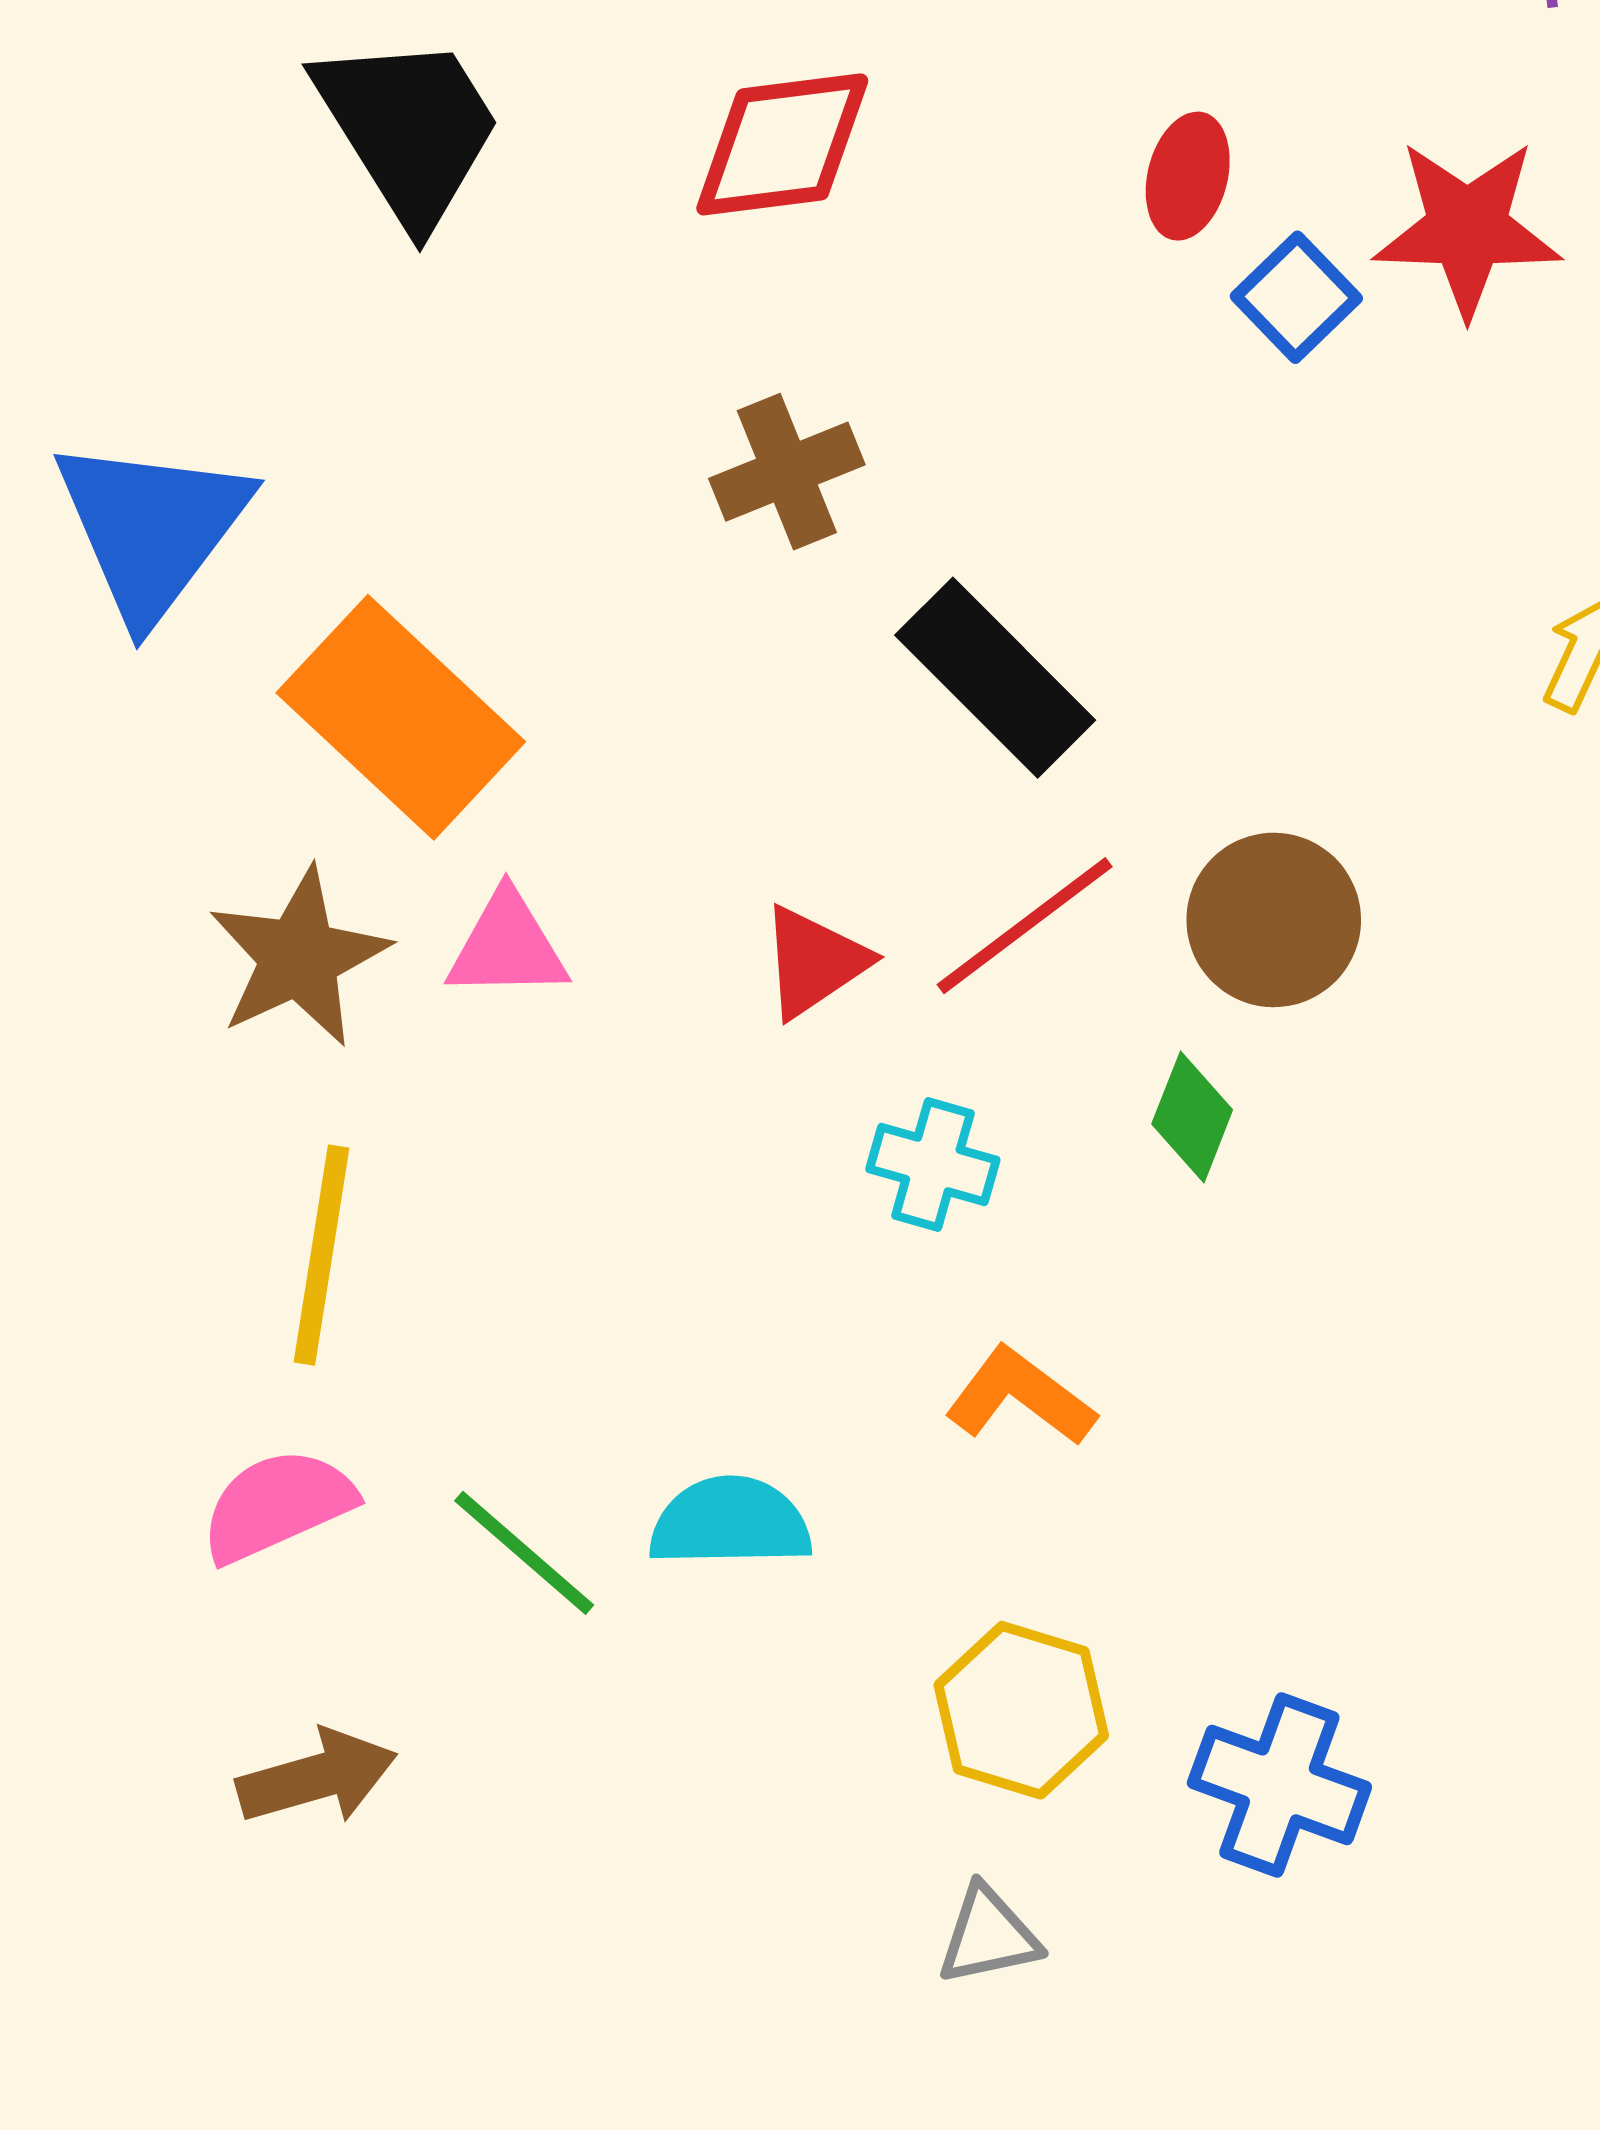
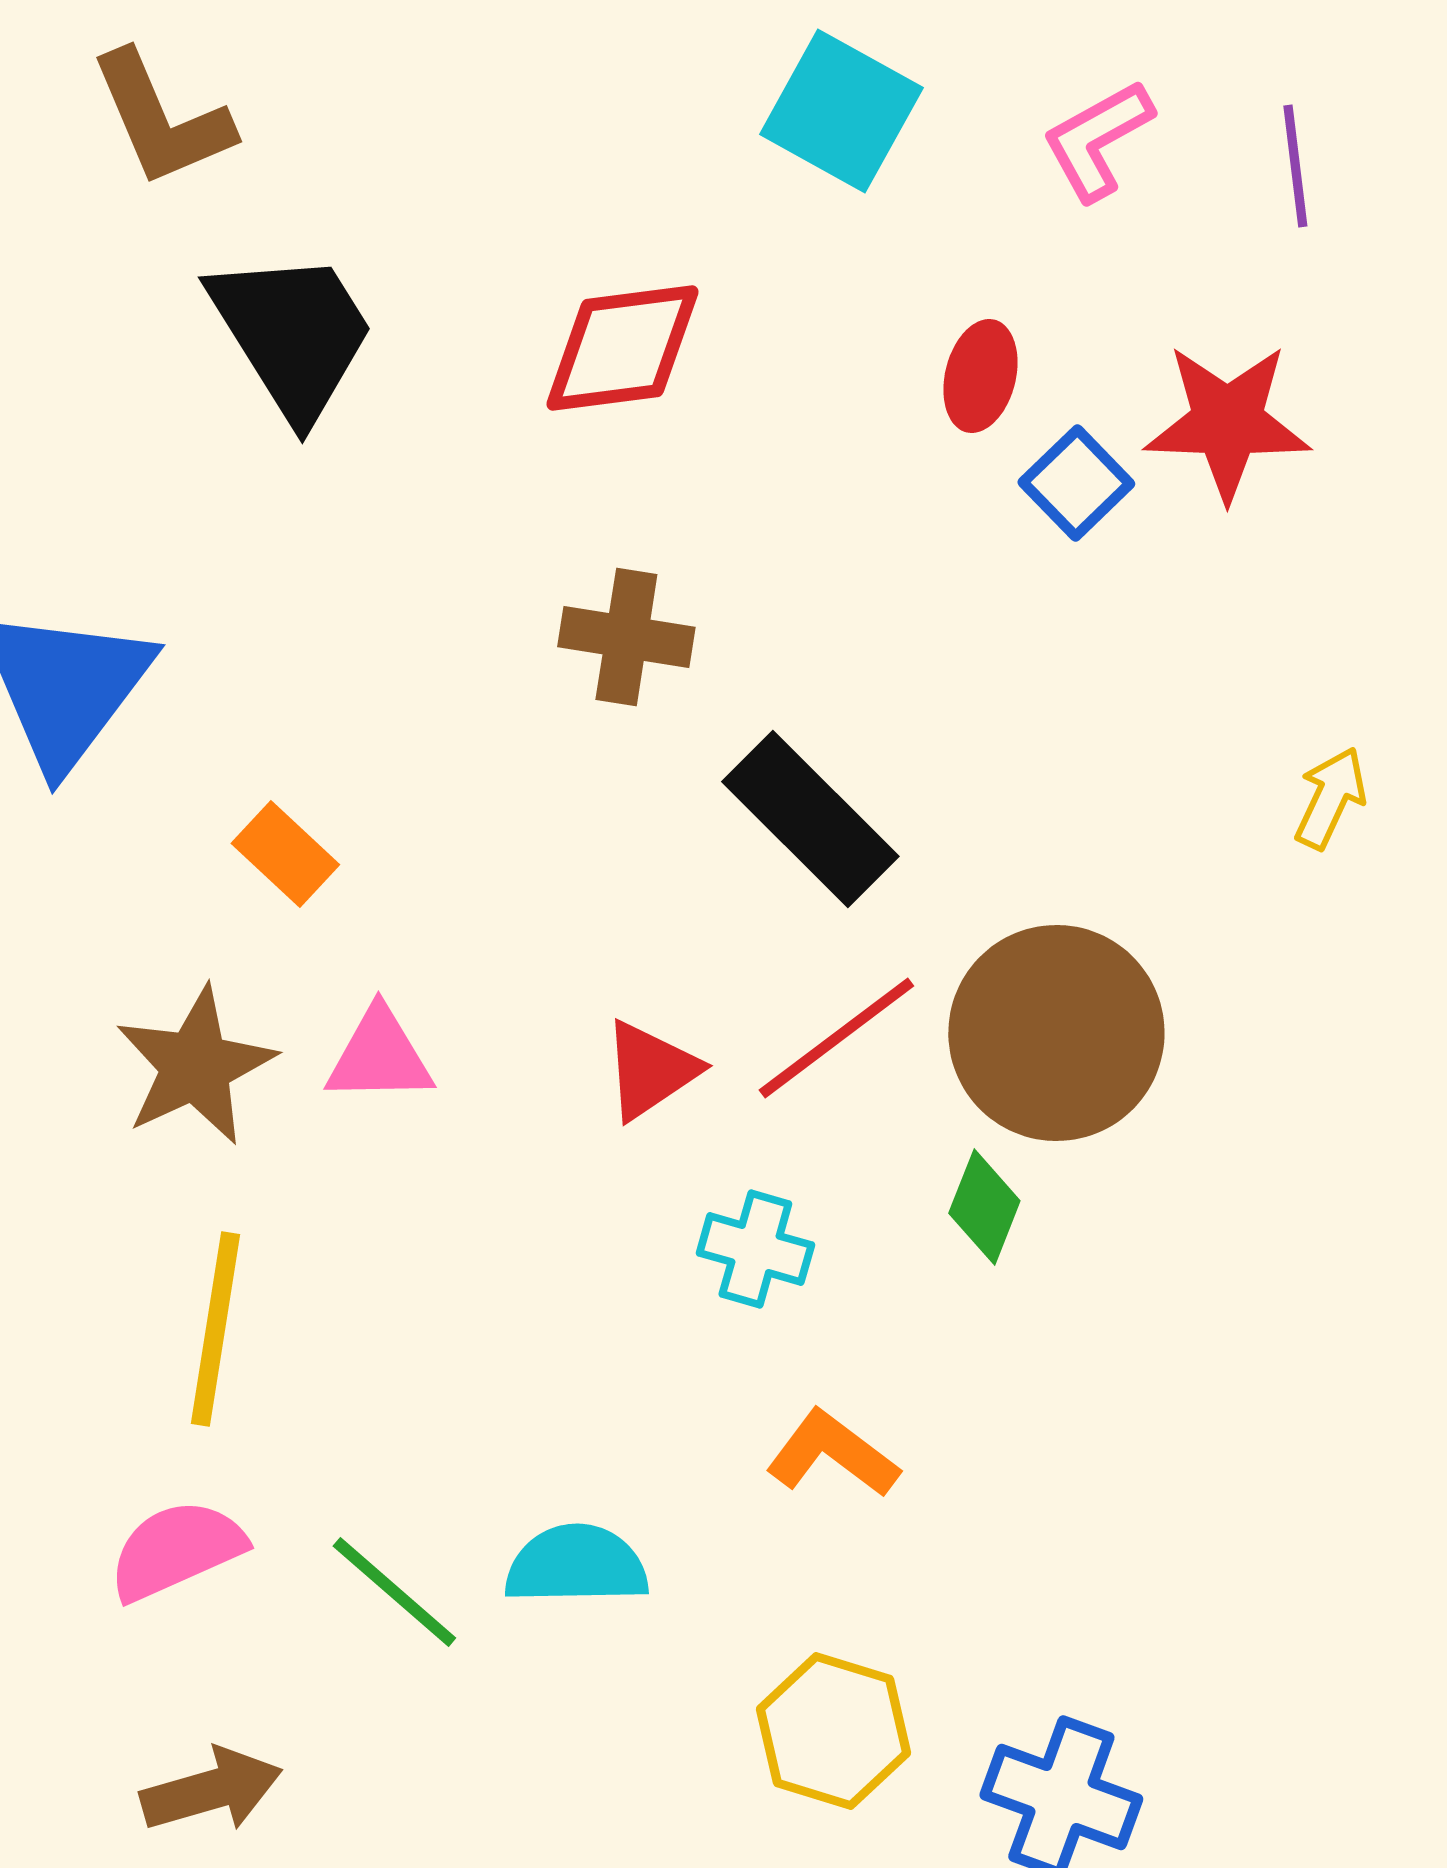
brown cross: (787, 472) -> (626, 637), turned 31
orange rectangle: (401, 717) -> (285, 854), size x0.5
brown circle: (1274, 920) -> (1056, 1033), size x1.4

